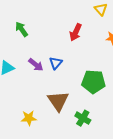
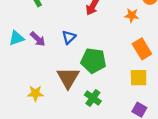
purple arrow: (36, 65) -> (38, 39), moved
green pentagon: (93, 82) -> (93, 61), moved

